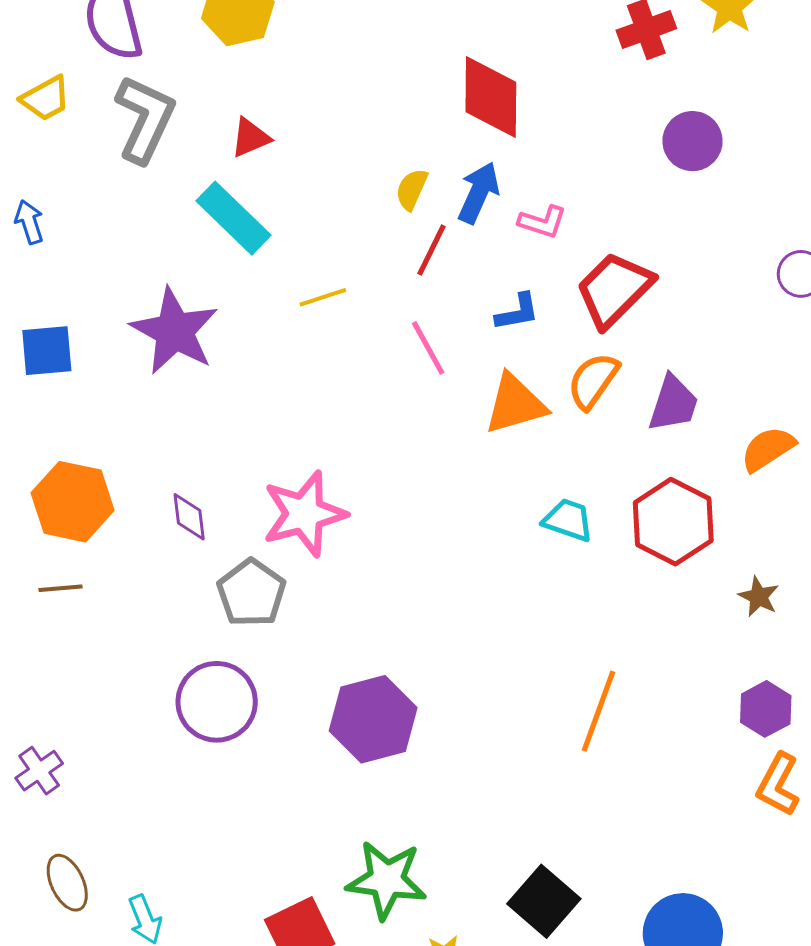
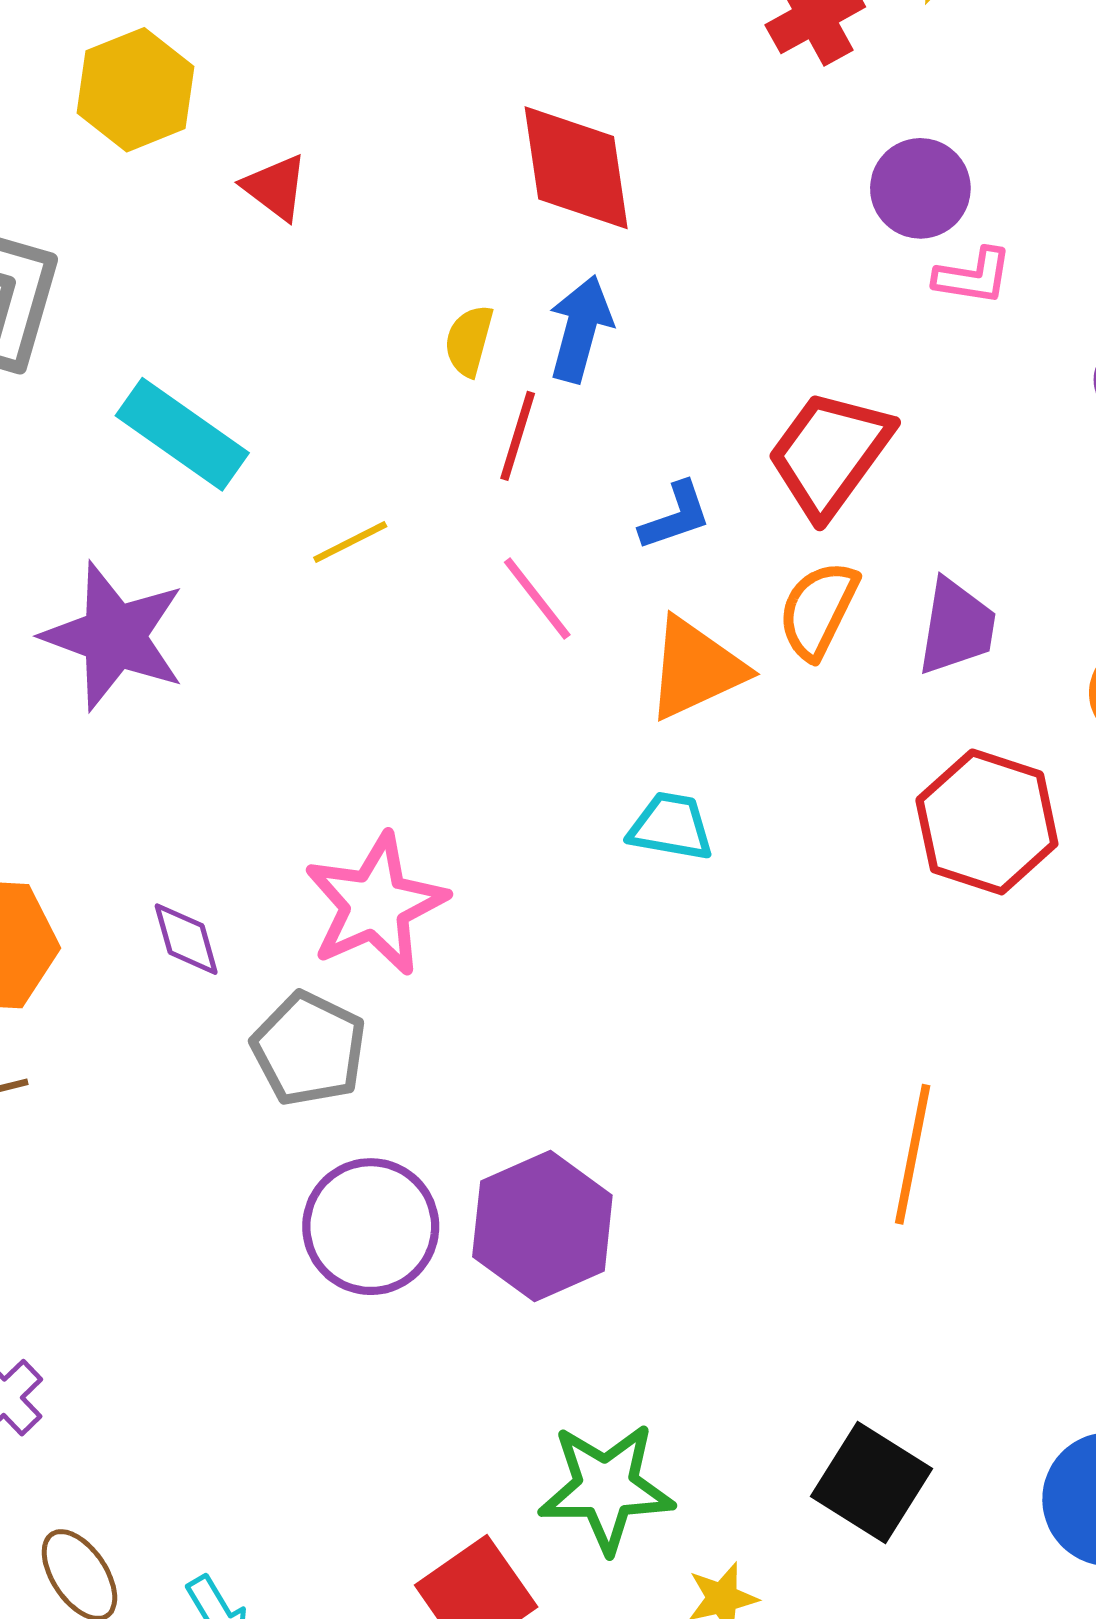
red triangle: (250, 138) -> (275, 187), moved, turned -51
pink L-shape: (543, 222) -> (973, 276), moved
cyan trapezoid: (568, 520) -> (671, 826), moved
purple circle: (217, 702) -> (371, 1227), moved

